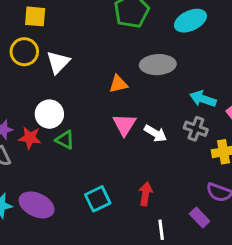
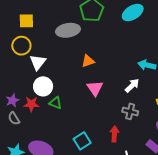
white triangle: (58, 62) -> (38, 62), moved
gray ellipse: (158, 65) -> (68, 30), moved
gray cross: (196, 129) -> (130, 111), moved
white arrow: (155, 133) -> (132, 86), moved, turned -70

